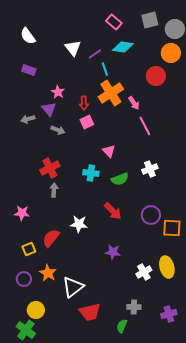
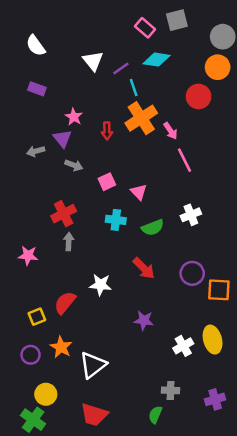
gray square: (150, 20) -> (177, 20), moved
pink square: (87, 122) -> (107, 182), moved
pink star: (22, 213) -> (28, 256), moved
red trapezoid: (90, 312) -> (94, 415), moved, turned 30

